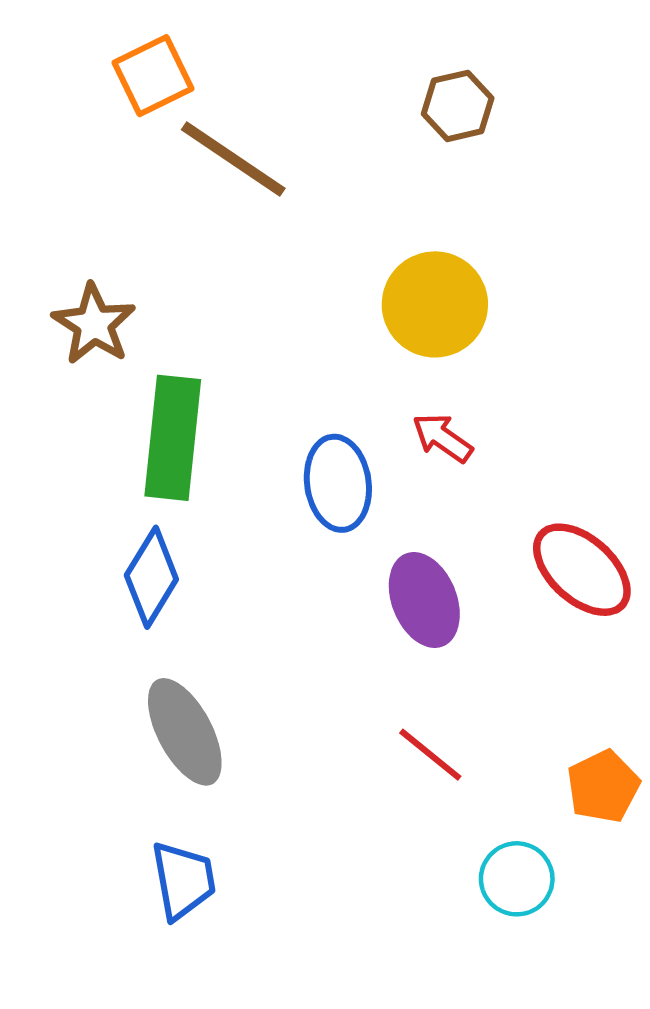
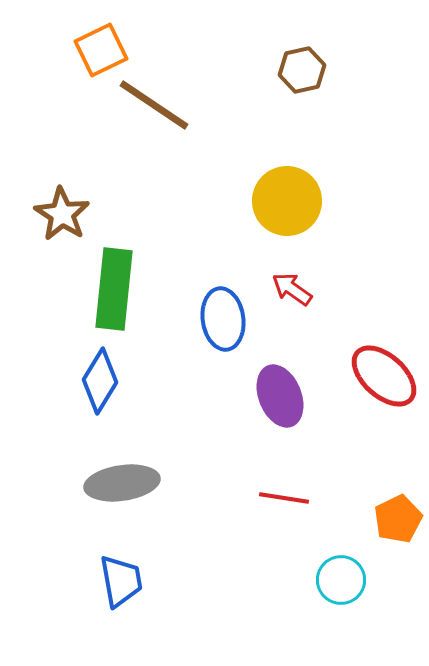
gray ellipse: (185, 732) -> (122, 483), turned -70
red line: (430, 755) -> (284, 498), turned -30

